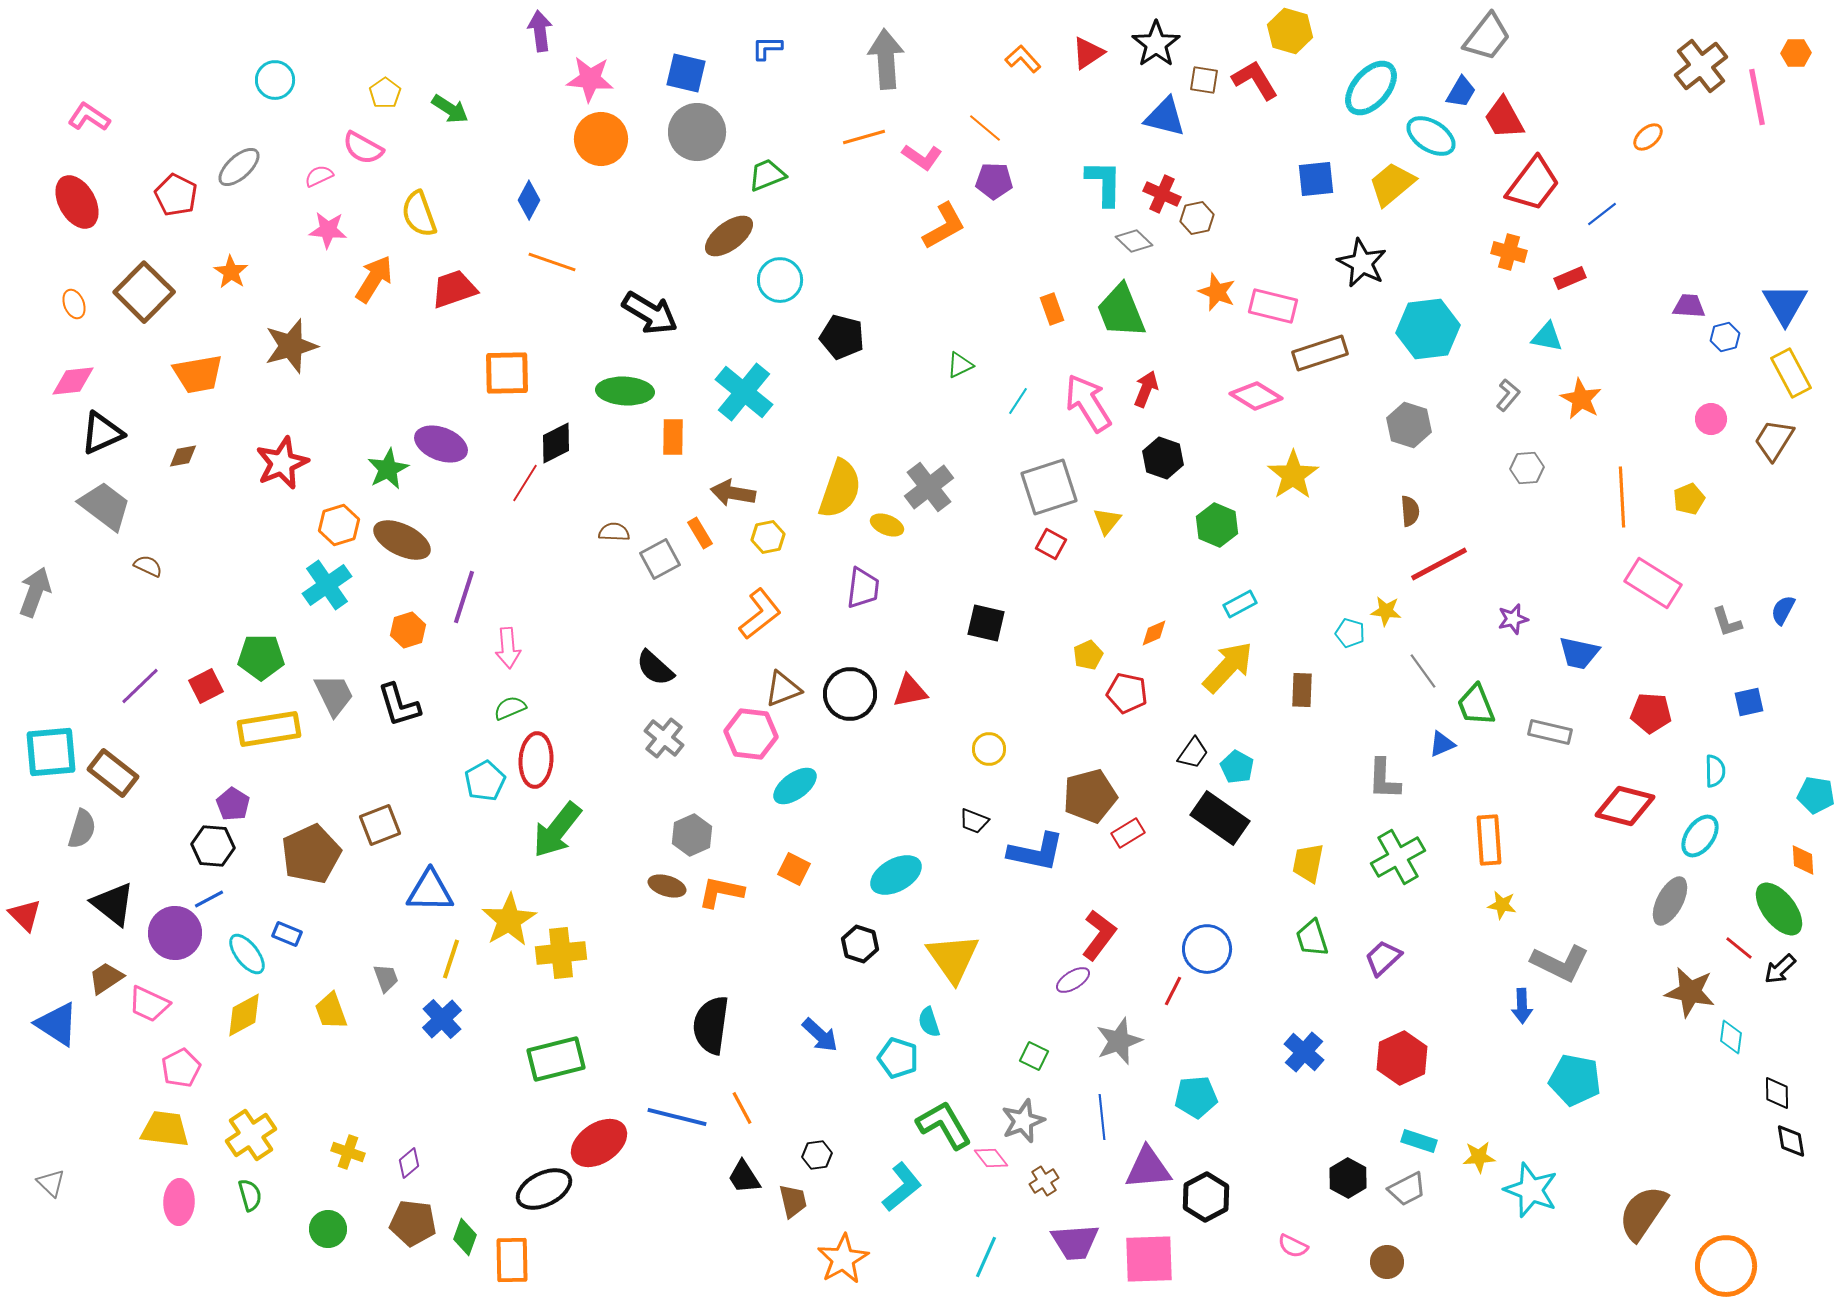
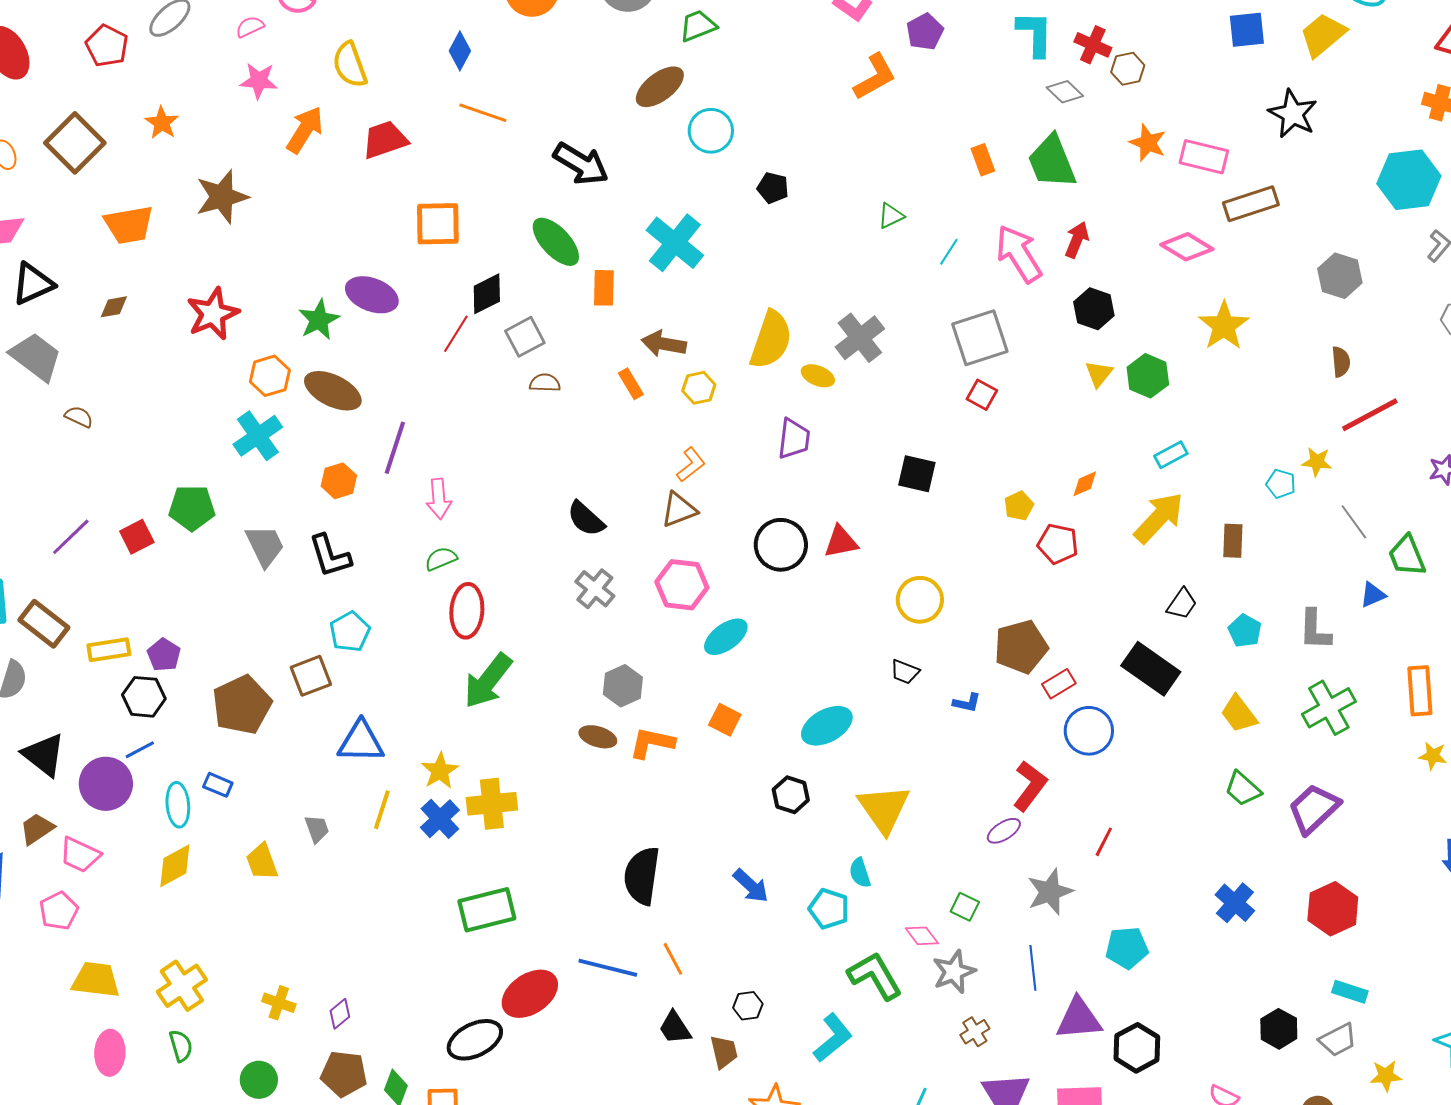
purple pentagon: (994, 181) -> (925, 32), turned -30
cyan hexagon: (1428, 329) -> (1409, 180), moved
black pentagon: (842, 337) -> (773, 188), size x0.7
green ellipse: (625, 391) -> (556, 242), turned 44
yellow triangle: (1107, 521) -> (1099, 374), moved
gray square: (660, 559) -> (525, 337), moved
orange L-shape: (760, 614) -> (691, 465), size x0.7
brown triangle: (783, 689) -> (679, 510), moved
yellow rectangle: (269, 729) -> (109, 650), moved, size x0.7
yellow circle: (989, 749) -> (920, 600), size x1.4
black trapezoid: (1193, 753) -> (1182, 604), moved
cyan pentagon: (1237, 767) -> (1245, 631), moved
cyan pentagon: (485, 781) -> (350, 632), moved
blue L-shape: (1036, 852) -> (967, 703), size x0.5
yellow trapezoid: (1308, 863) -> (1239, 714), turned -48
yellow star: (509, 920) -> (440, 771), size x0.7
green trapezoid: (1312, 938) -> (1243, 789), turned -30
blue circle: (1207, 949) -> (1089, 731), moved
cyan ellipse: (247, 954) -> (178, 805), turned 33
purple trapezoid: (1383, 958) -> (1314, 809), size x1.4
blue cross: (442, 1019) -> (440, 819), moved
pink pentagon: (181, 1068) -> (59, 911), moved
yellow star: (1479, 1157) -> (1386, 1076), moved
pink diamond: (991, 1158) -> (922, 936), moved

